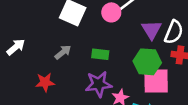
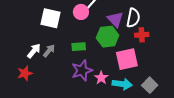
white arrow: (16, 47) -> (34, 51), moved
green hexagon: (147, 62) -> (108, 37), moved
red star: (45, 82) -> (25, 73), moved

